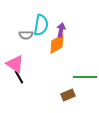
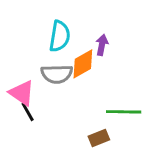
purple arrow: (61, 30) -> (102, 45), moved
gray semicircle: (26, 35) -> (57, 74), moved, size x1.5

